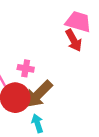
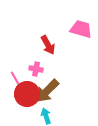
red arrow: (74, 40) -> (48, 45), moved

